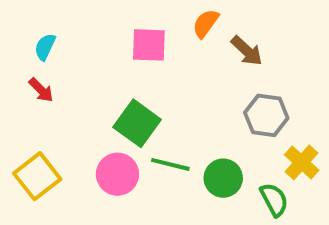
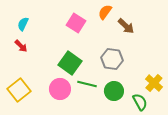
pink square: (149, 45) -> (76, 23), turned 30
gray hexagon: (266, 115) -> (112, 59), moved

